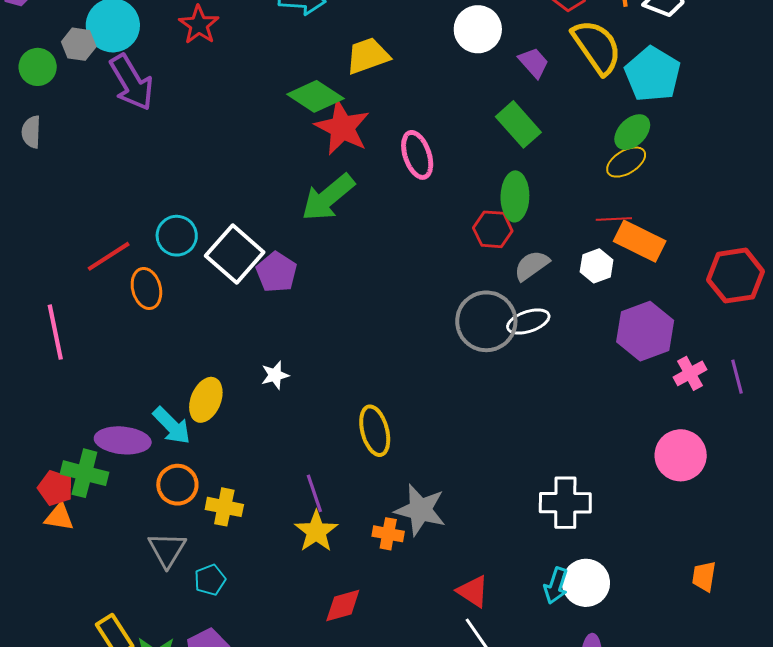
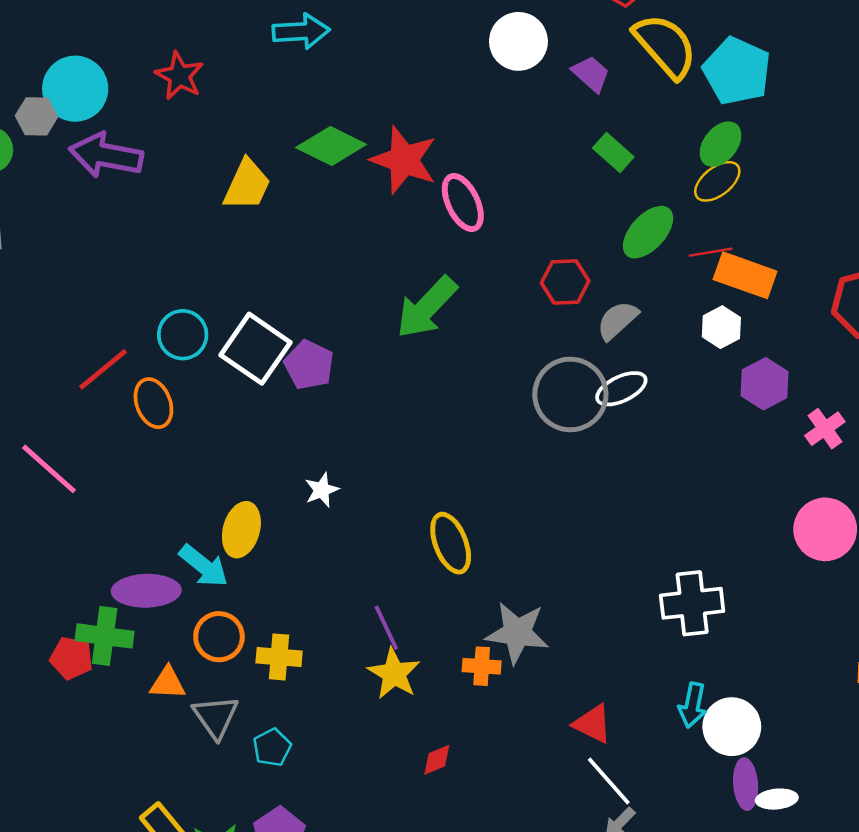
yellow trapezoid: (368, 56) -> (247, 185), moved, turned 141
purple arrow: (132, 82) -> (106, 155), turned 138
green rectangle: (518, 124) -> (613, 152), moved, size x0.7
red star: (342, 128) -> (404, 160), moved
green ellipse: (515, 196) -> (648, 232), moved, turned 48
green arrow: (328, 197) -> (427, 307), moved
white hexagon: (597, 266) -> (721, 327), moved
purple hexagon: (645, 331) -> (765, 384), size x0.7
pink line: (55, 332) -> (49, 469), turned -30
orange triangle: (59, 517) -> (168, 683), moved
white circle: (586, 583) -> (732, 727), moved
red diamond: (343, 606) -> (437, 760), size x0.7

